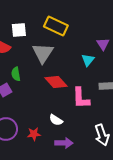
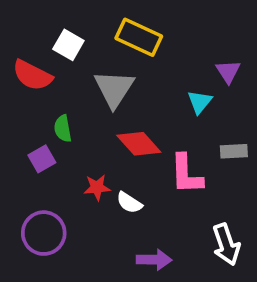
white square: (19, 30) -> (68, 45), turned 35
white semicircle: (56, 120) -> (129, 203), moved
red star: (34, 134) -> (97, 187), moved

